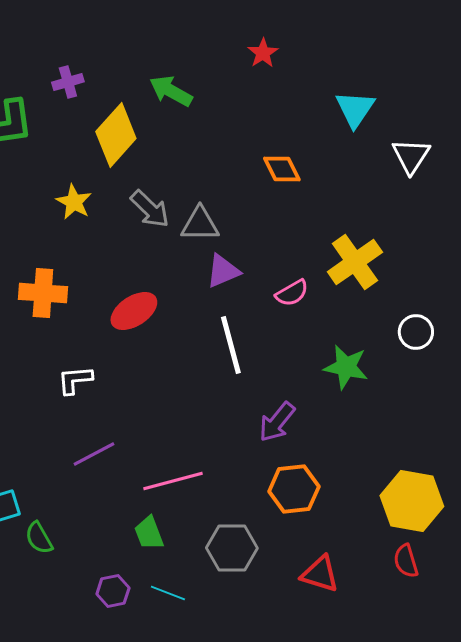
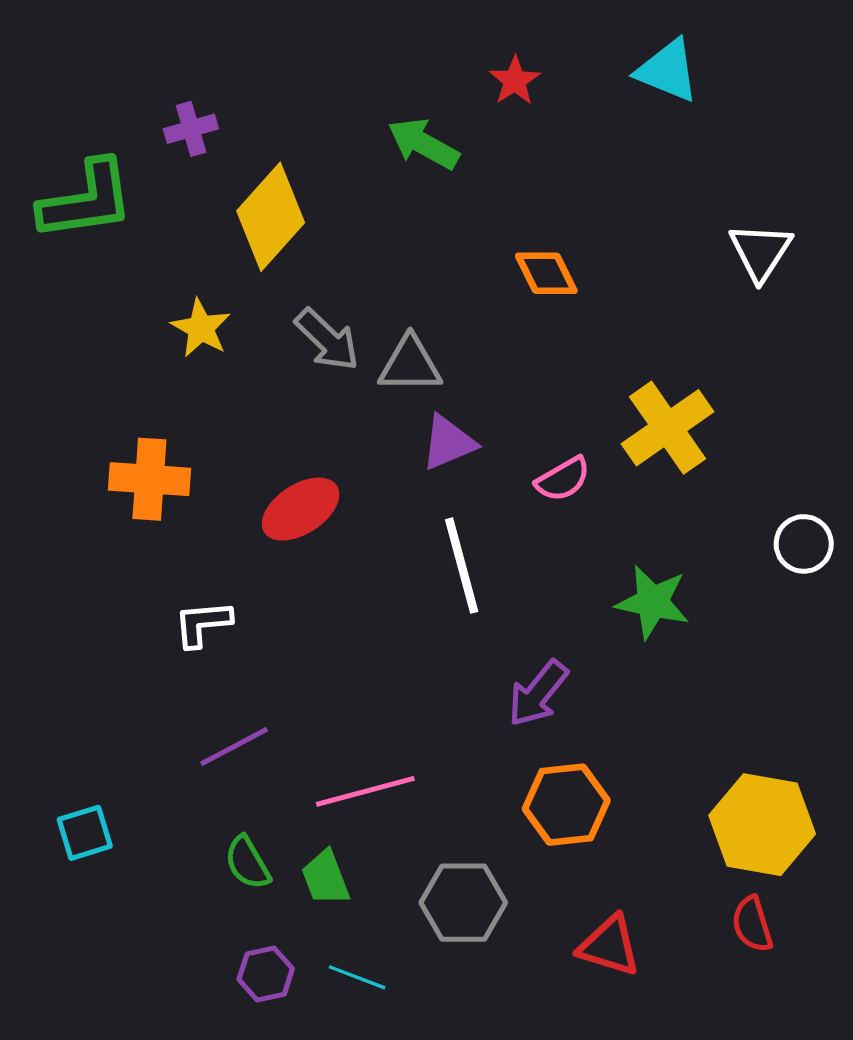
green arrow: (171, 91) -> (423, 144), moved
cyan triangle: (355, 109) -> (668, 71), moved, turned -42
white circle: (416, 332) -> (804, 544), moved
green semicircle: (39, 538) -> (247, 863), moved

